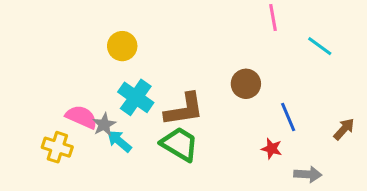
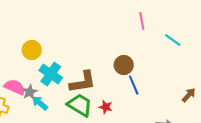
yellow circle: (122, 46) -> (32, 50), moved
blue line: (288, 117) -> (134, 85), moved
red star: (272, 149) -> (106, 107), moved

